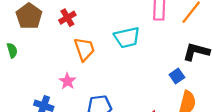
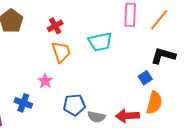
red cross: (67, 18) -> (55, 26), moved

